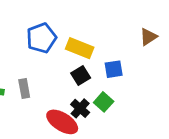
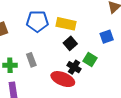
blue pentagon: (41, 38) -> (37, 21), turned 30
blue square: (114, 69) -> (107, 37), moved

